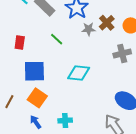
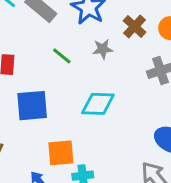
gray star: (89, 29) -> (103, 49), moved
orange square: (37, 98) -> (61, 153), moved, turned -36

